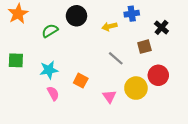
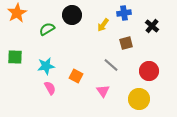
yellow arrow: (109, 26) -> (103, 25), turned -40
brown square: (144, 47) -> (126, 43), moved
gray line: (116, 58) -> (111, 65), moved
yellow circle: (136, 88) -> (139, 99), moved

